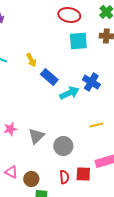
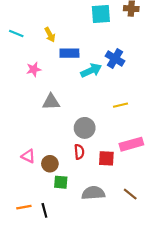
blue rectangle: (49, 77) -> (69, 53), turned -42
pink star: (10, 129) -> (34, 69), moved
gray triangle: (36, 136) -> (51, 102), moved, turned 42
red semicircle: (64, 177) -> (79, 152), moved

